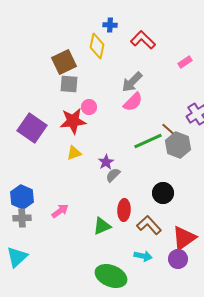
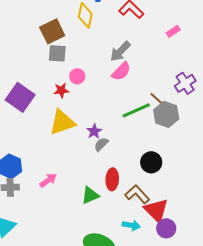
red star: (73, 121) -> (61, 90), size x0.6
yellow triangle: (74, 153) -> (62, 122), size x1.8
red triangle: (184, 238) -> (156, 210), moved, turned -40

